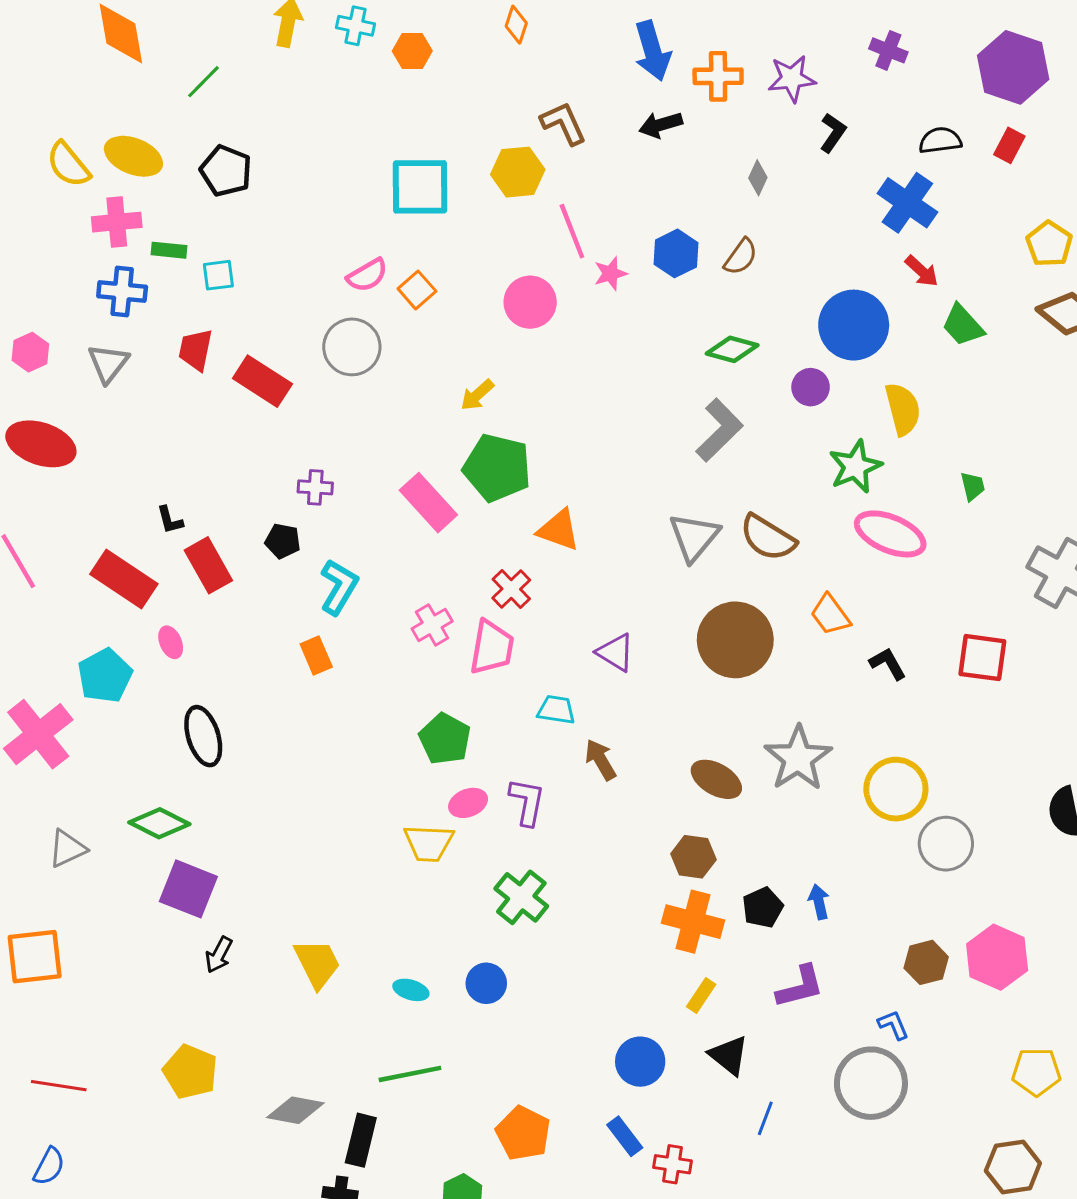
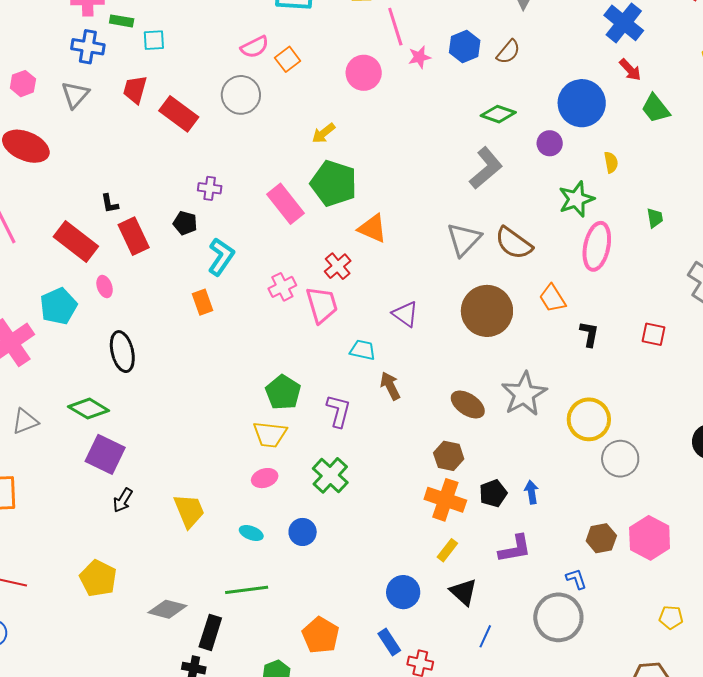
yellow semicircle: (903, 409) -> (611, 162), size x0.6
pink ellipse: (890, 534) -> (597, 246), turned 75
pink trapezoid: (492, 647) -> (322, 305), turned -30
red square: (982, 658) -> (654, 334), size x0.7
black L-shape: (888, 664) -> (589, 334), turned 36
green pentagon: (445, 739) -> (283, 392), moved
pink ellipse: (468, 803) -> (265, 478), moved
yellow pentagon: (1036, 1072) -> (671, 617), size x0.7

